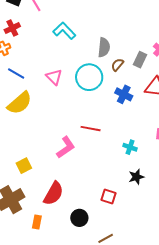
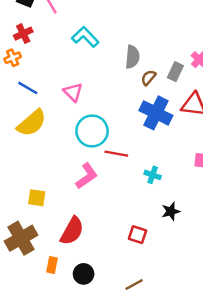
cyan circle: (89, 77) -> (92, 131), moved
blue cross: (124, 94) -> (156, 113), size x1.5
cyan cross: (130, 147) -> (153, 175), moved
yellow square: (24, 166) -> (37, 198), turned 35
black circle: (79, 218) -> (84, 274), moved

